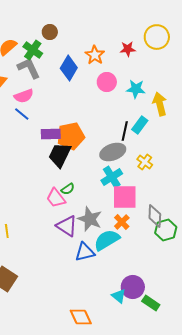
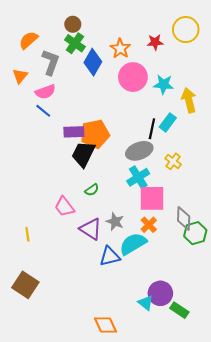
green cross: (33, 50) -> (75, 43), moved
gray L-shape: (29, 68) -> (51, 62), turned 45
pink circle: (107, 82) -> (133, 77), size x1.4
pink trapezoid: (56, 198) -> (64, 207), moved
gray star: (90, 219) -> (115, 222), size x0.7

